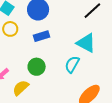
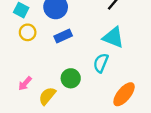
green circle: (37, 67) -> (71, 78), moved

